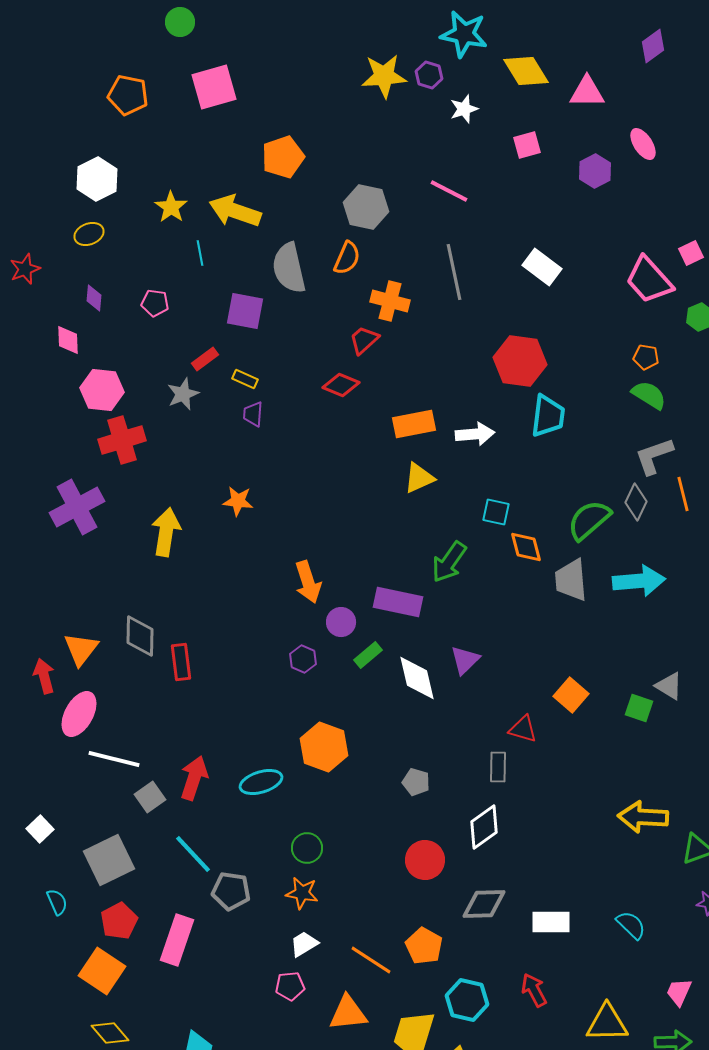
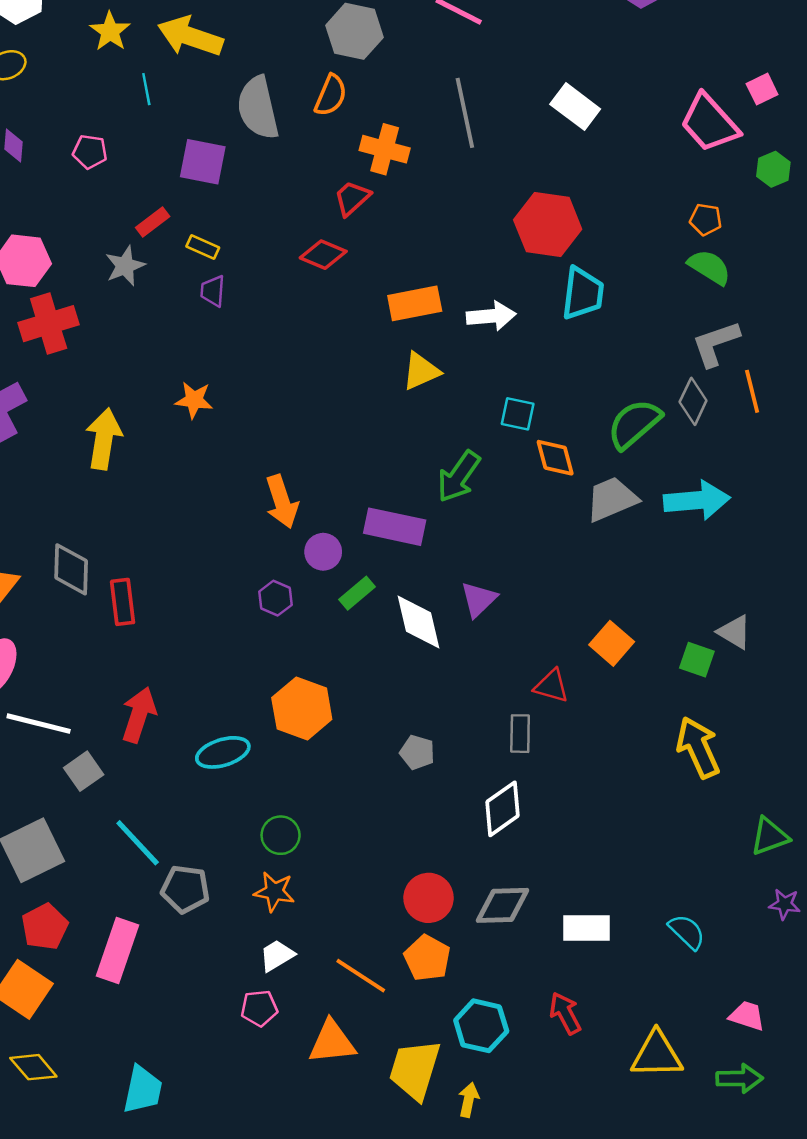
gray trapezoid: (571, 580) -> (612, 499), turned 72
red arrow: (194, 778) -> (139, 715), moved
yellow arrow: (643, 817) -> (698, 747), moved, turned 63
red circle: (425, 860) -> (429, 898), moved
pink trapezoid: (679, 992) -> (747, 1016), turned 84

